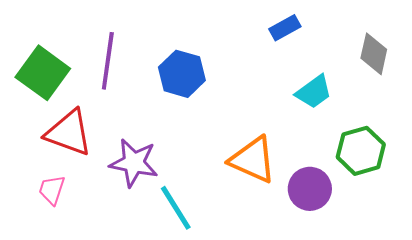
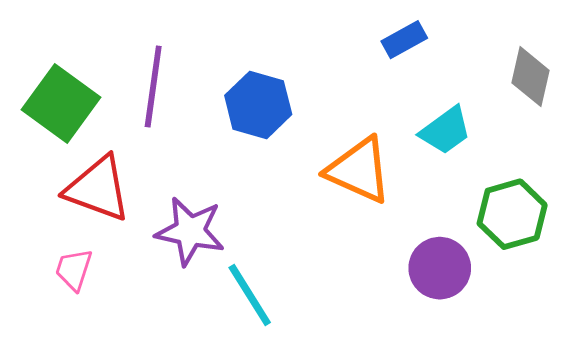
orange triangle: (253, 160) -> (359, 170), moved

